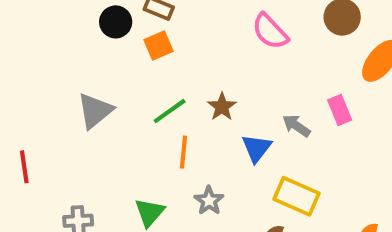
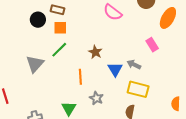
orange square: (159, 46) -> (60, 28), turned 32
green line: (170, 111) -> (59, 50), moved
gray arrow: (296, 126) -> (134, 64), moved

